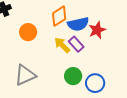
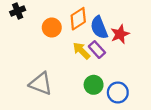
blue semicircle: (78, 24) -> (99, 28), turned 80
orange circle: (28, 32) -> (52, 28), moved
gray triangle: (25, 75) -> (41, 84), turned 45

